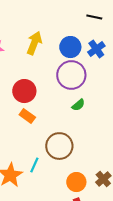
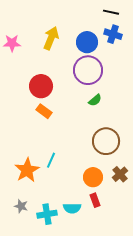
blue cross: (96, 49) -> (113, 34), moved, turned -36
brown circle: (59, 146) -> (106, 141), moved

